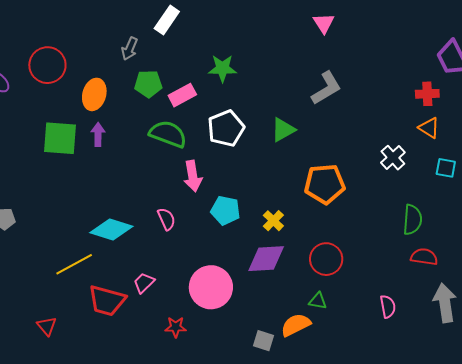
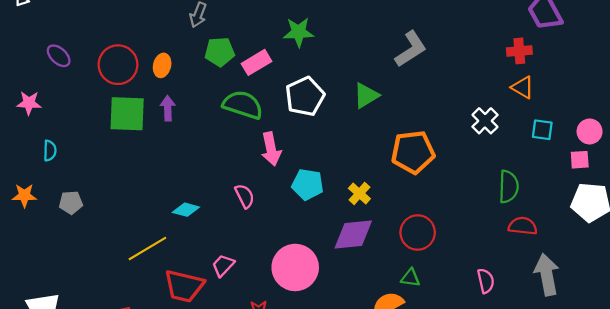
red circle: (47, 65) -> (118, 65), moved
orange ellipse: (94, 94) -> (162, 65), size x0.7
cyan diamond: (111, 230) -> (186, 210), size x0.6

